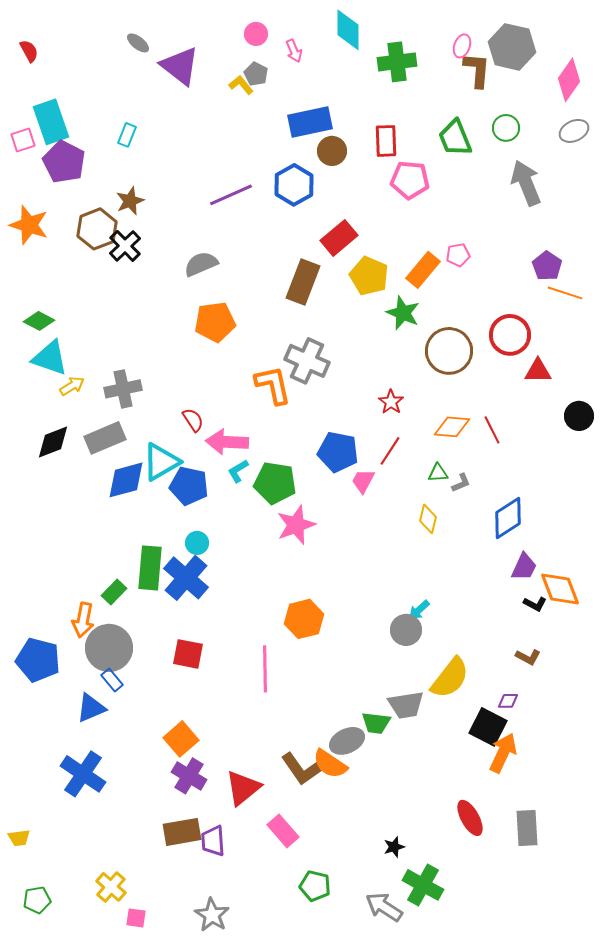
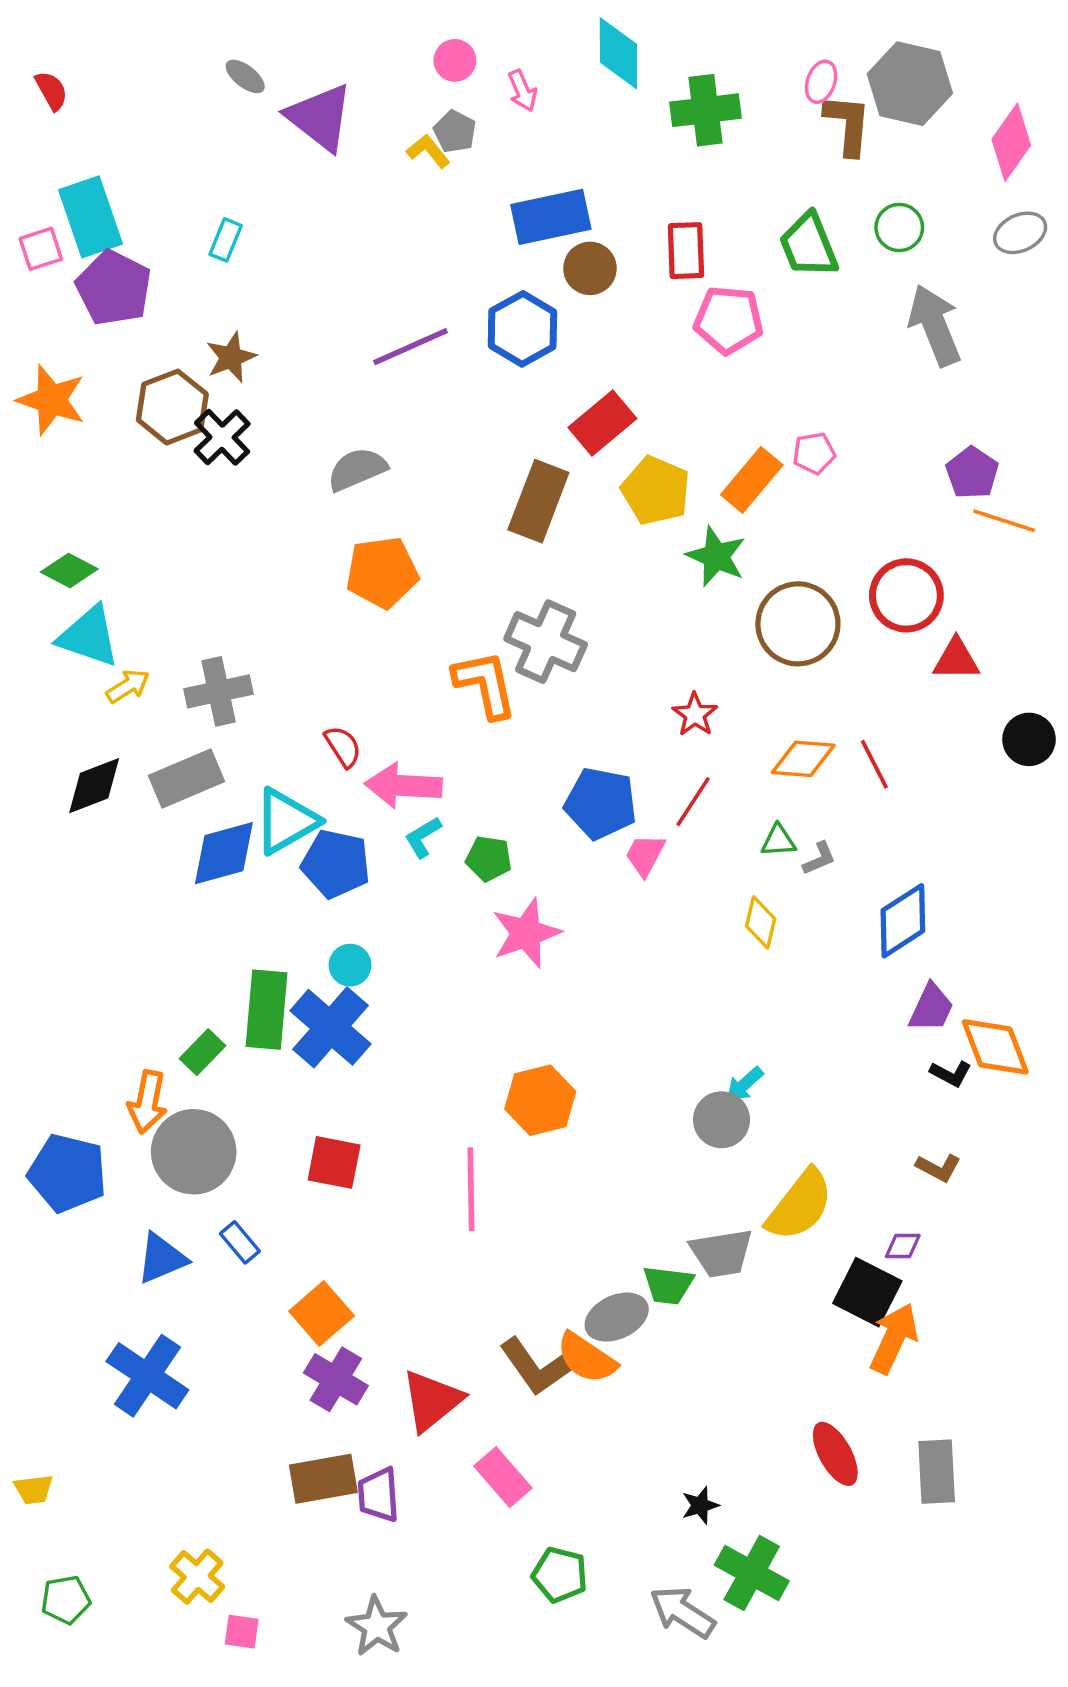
green pentagon: (275, 483) -> (489, 858), size x0.6
blue rectangle: (112, 680) -> (240, 1242), moved

